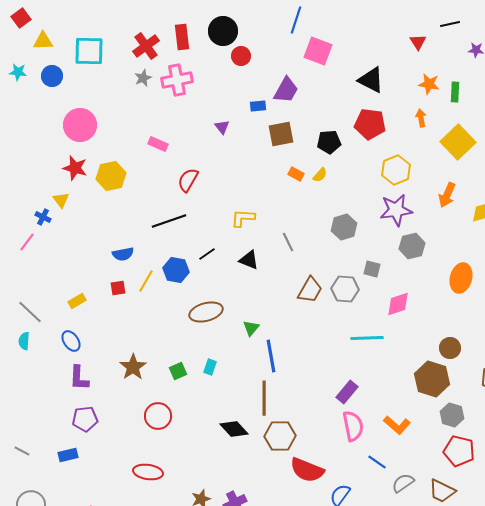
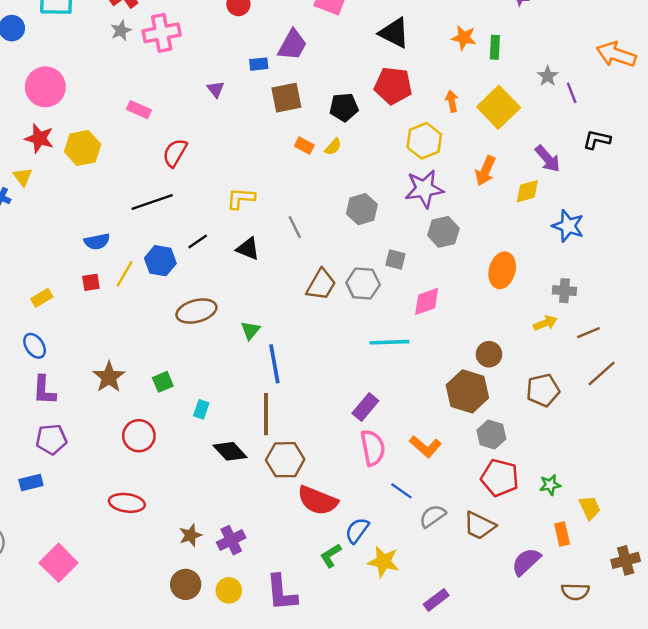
orange arrow: (421, 118) -> (452, 101), moved
cyan rectangle: (210, 367) -> (201, 409), moved

